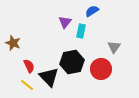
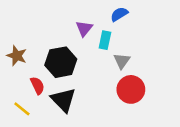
gray triangle: (114, 47) -> (122, 61), moved
black hexagon: (72, 62) -> (61, 62), moved
yellow line: (27, 85) -> (22, 109), moved

